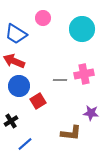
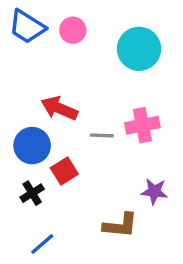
blue trapezoid: (16, 34) -> (27, 27), moved
red arrow: (14, 61) -> (59, 108), moved
black cross: (11, 121) -> (32, 193), moved

